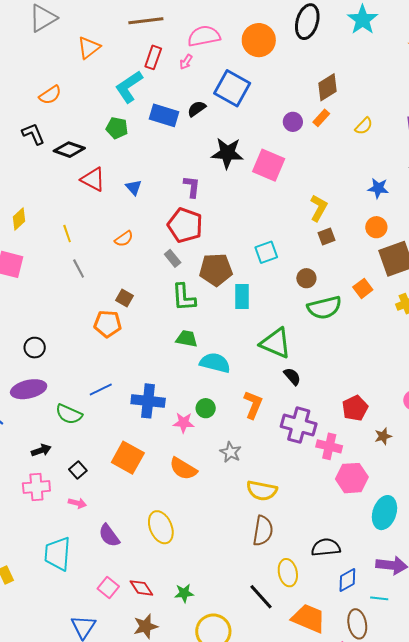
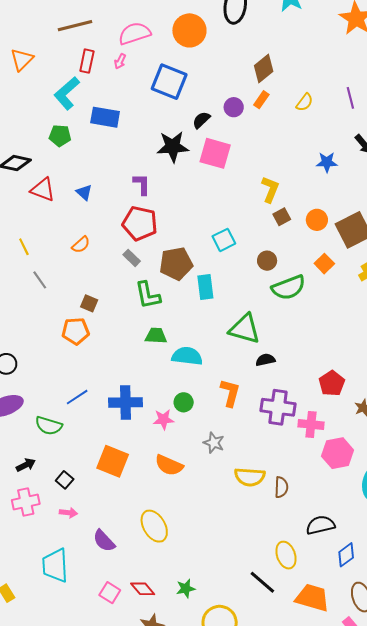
black semicircle: (197, 109) -> (201, 120), moved
orange circle: (376, 227) -> (317, 220), moved
black semicircle: (292, 376) -> (265, 360), turned -54
brown semicircle: (263, 531) -> (281, 487), moved, size x0.7

